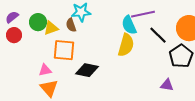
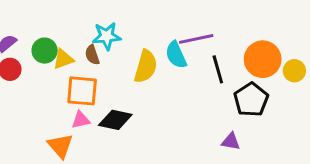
black line: (158, 35) -> (218, 69), turned 30
yellow semicircle: (126, 45) -> (146, 66), moved
pink triangle: (45, 70) -> (81, 120), moved

